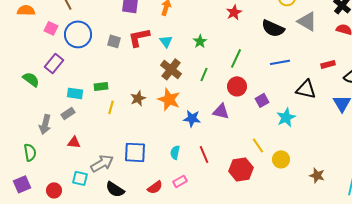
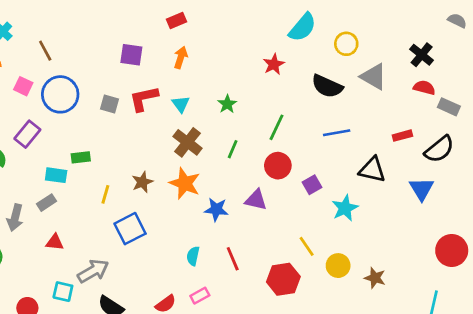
green rectangle: (101, 86) -> (81, 157), moved
blue square: (135, 152) -> (130, 229), moved, turned -30
brown star: (317, 175) -> (375, 278), moved

